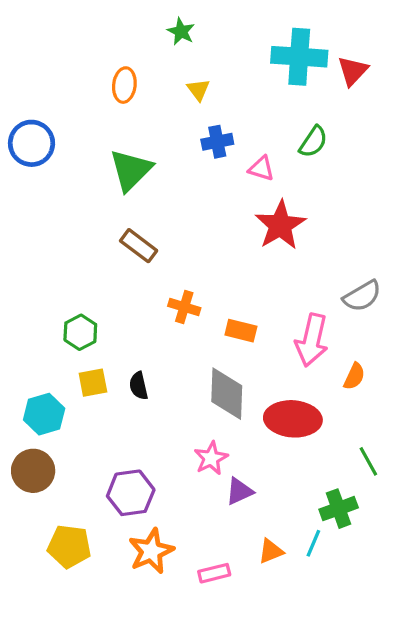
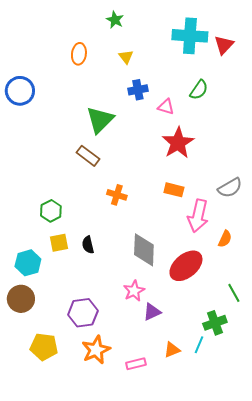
green triangle: (131, 170) -> (100, 120), moved
orange rectangle: (241, 331) -> (174, 190), moved
red ellipse: (293, 419) -> (186, 266), turned -44

